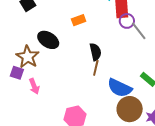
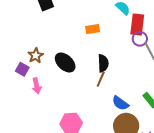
black ellipse: (48, 40) -> (65, 62), moved
brown star: (28, 57) -> (36, 56), size x0.7
blue semicircle: (120, 88) -> (120, 103), size x0.7

